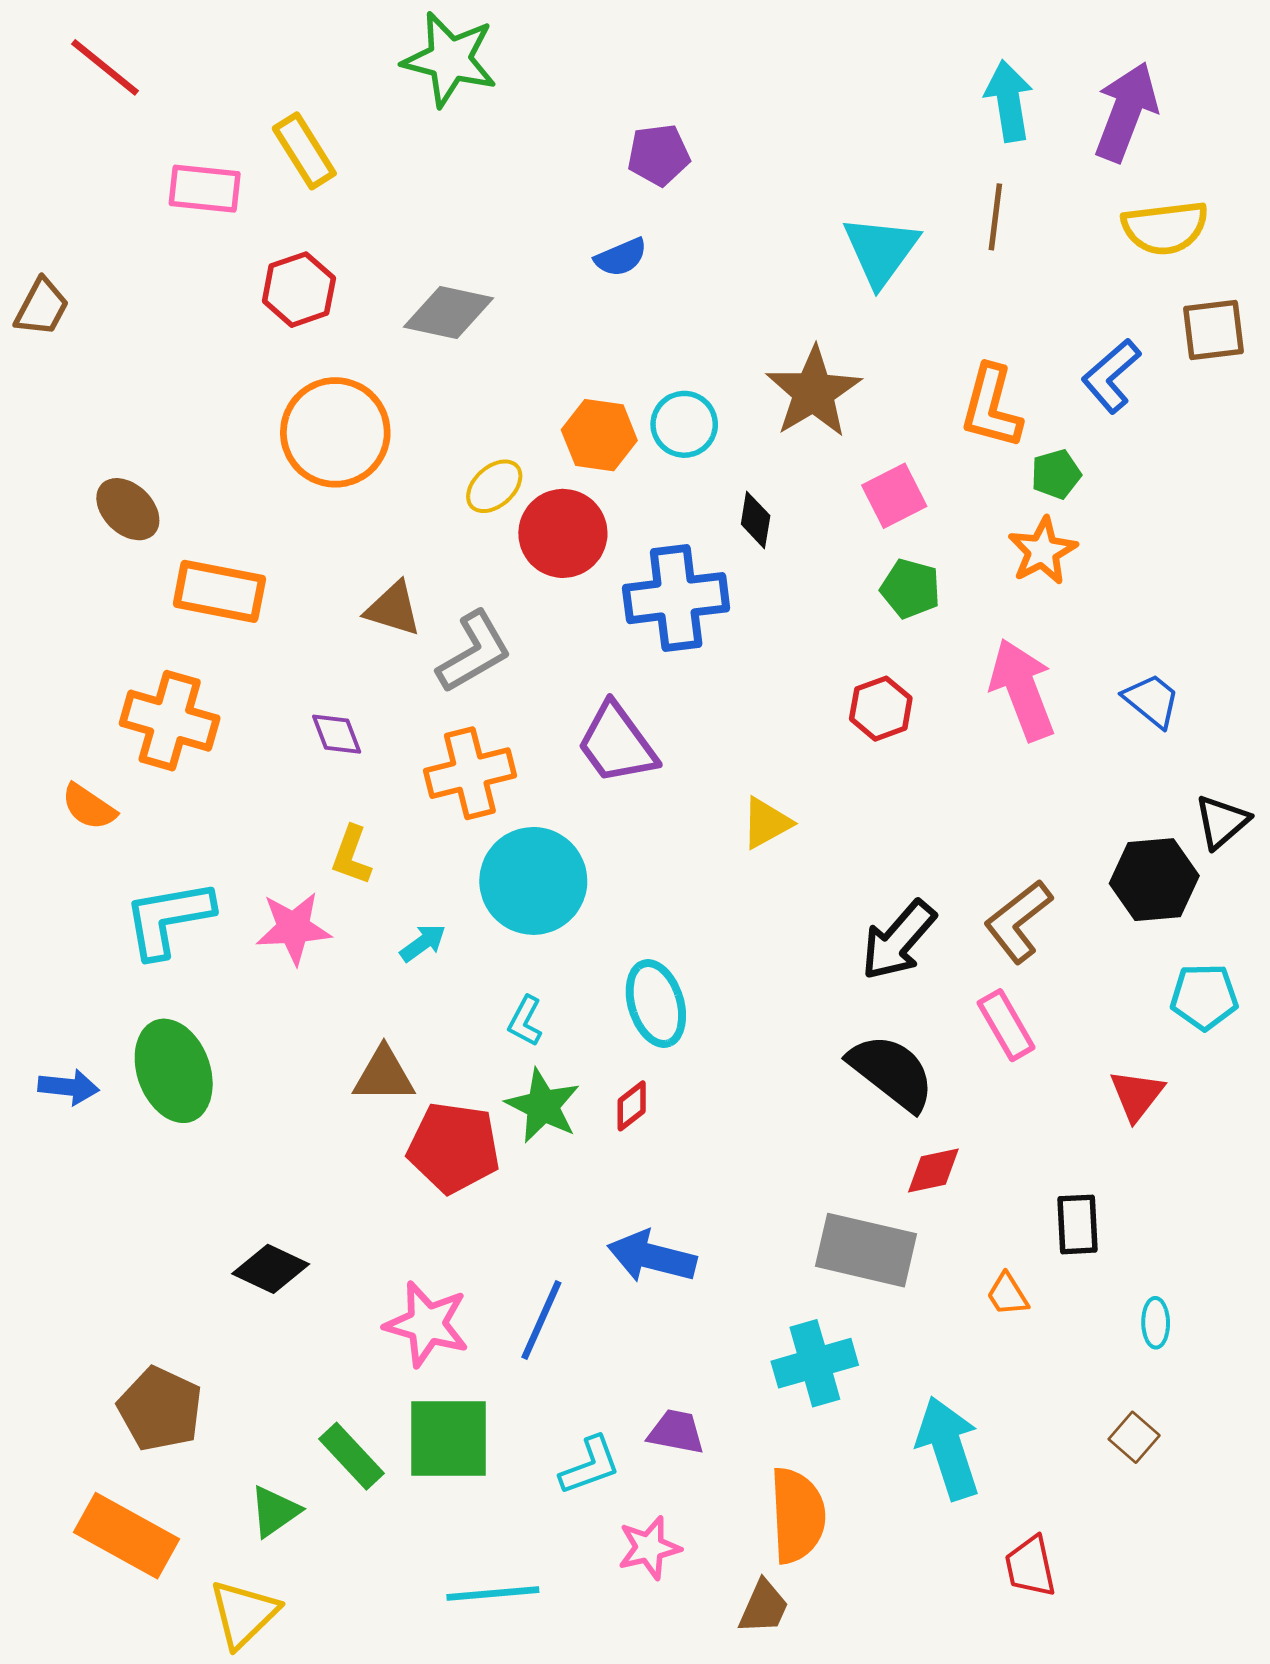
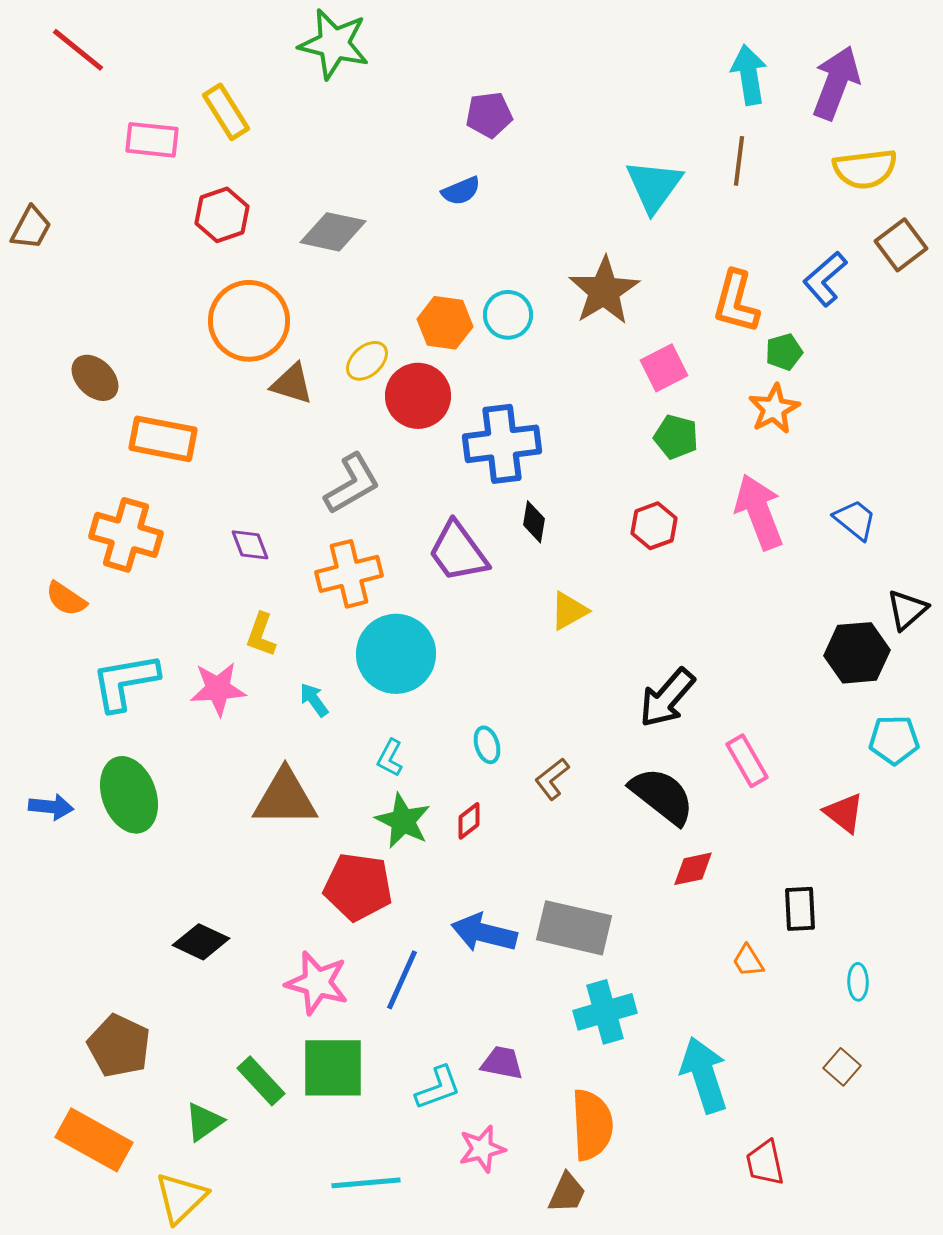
brown square: (1214, 330) -> (901, 245), turned -30
black diamond: (756, 520) -> (534, 522), moved
brown triangle: (393, 609) -> (292, 384), moved
brown L-shape: (1018, 921) -> (552, 779), moved, size x0.7
cyan arrow: (423, 943) -> (314, 700), turned -90
cyan ellipse: (656, 1004) -> (487, 745), size x0.6
brown triangle: (384, 1075) -> (285, 798), size x1.4
red triangle: (1137, 1095) -> (844, 813), turned -30
red pentagon: (454, 1148) -> (358, 887), moved
gray rectangle: (866, 1250) -> (574, 928), moved

